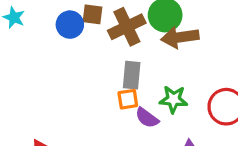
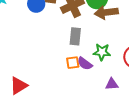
orange square: (128, 99) -> (73, 63), moved

